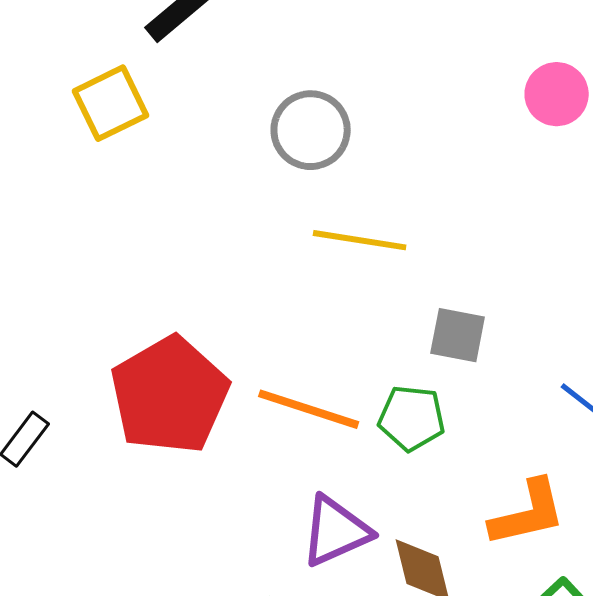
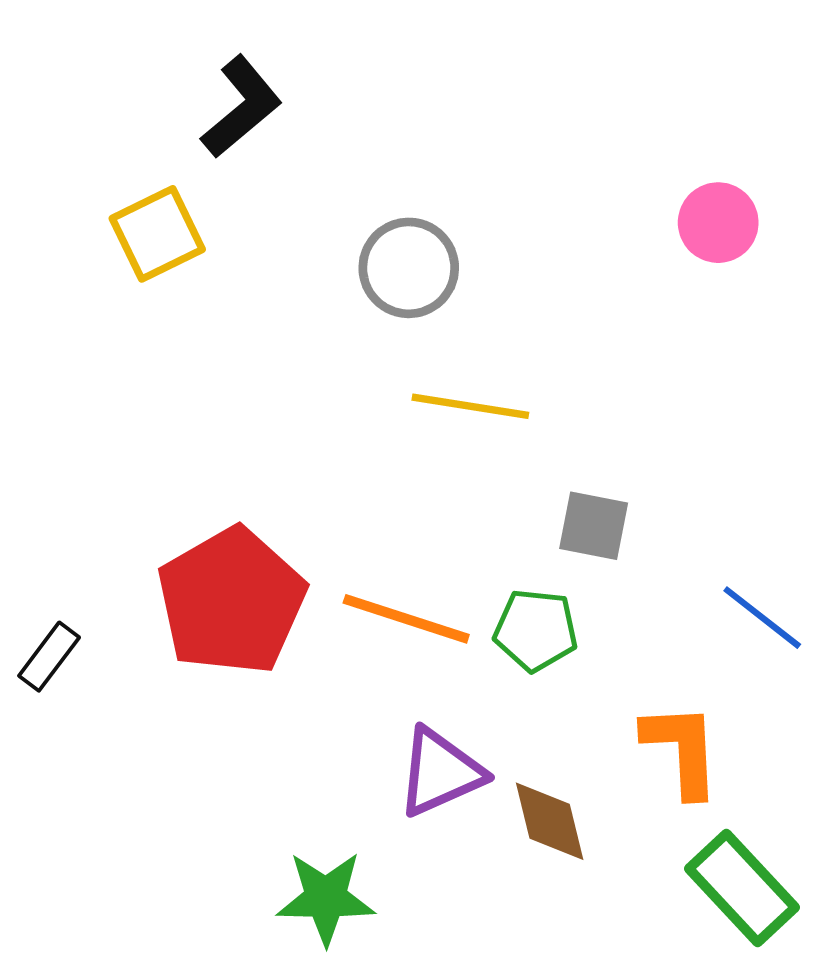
orange L-shape: (528, 513) -> (682, 750), turned -80

